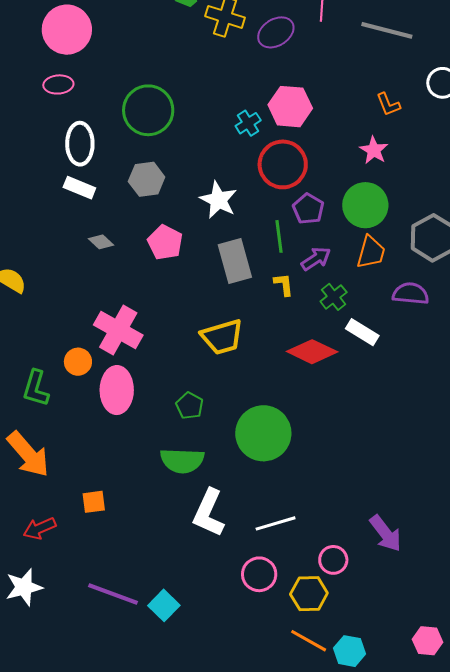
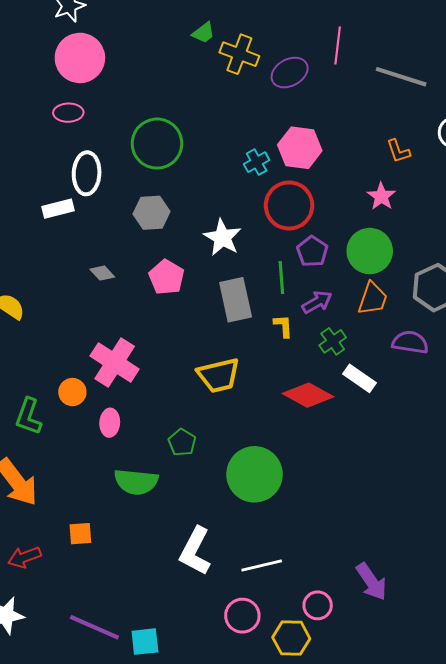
white rectangle: (79, 188) -> (58, 209), moved, turned -40
pink ellipse: (117, 390) -> (110, 423), size x0.6
green semicircle: (182, 461) -> (136, 482), moved
cyan square: (164, 605) -> (145, 642), turned 36

